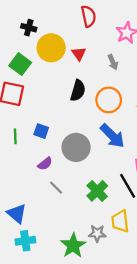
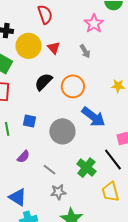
red semicircle: (89, 16) -> (45, 14), moved
black semicircle: (78, 91) -> (43, 82), moved, turned -144
orange circle: (109, 100) -> (73, 86), moved
purple semicircle: (45, 164) -> (23, 157), moved
gray star: (97, 233) -> (58, 192), moved

